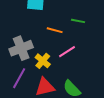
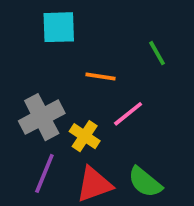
green line: (78, 21) -> (157, 53), moved, turned 56

